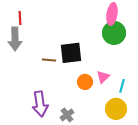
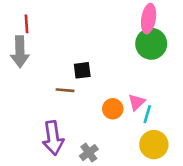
black square: (71, 53) -> (82, 70), moved, size x0.6
brown line: (49, 60) -> (65, 90), moved
cyan line: (122, 86) -> (147, 114), moved

